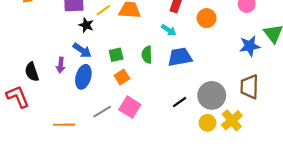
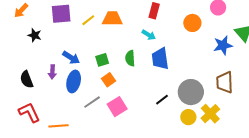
orange circle: (207, 18) -> (192, 23), moved
black star: (86, 25) -> (35, 35), moved
blue trapezoid: (180, 57) -> (160, 59), turned -85
red L-shape: (18, 97) -> (29, 112), moved
pink square: (130, 107) -> (117, 107), turned 30
gray line: (102, 112) -> (92, 102), moved

